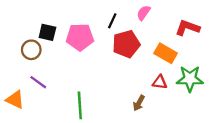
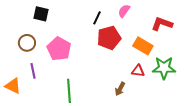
black square: (47, 32) -> (41, 14), moved
pink pentagon: (80, 37) -> (59, 49), moved, turned 30
purple line: (38, 82) -> (33, 71), turned 42

